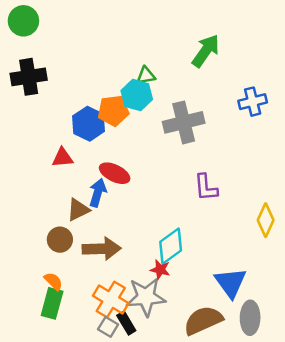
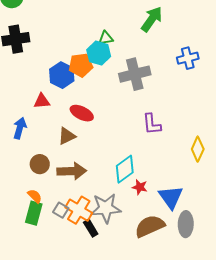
blue arrow: (98, 193) -> (20, 128), moved
brown triangle: (78, 210) -> (67, 136), moved
red star: (160, 270) -> (140, 187), moved
gray square: (108, 327) -> (61, 210), moved

